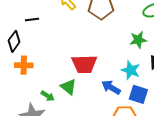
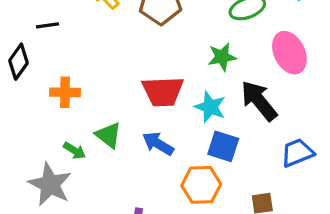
red trapezoid: (84, 64) -> (163, 91), moved
orange cross: (24, 65) -> (65, 92), moved
blue arrow: (111, 87) -> (158, 144), moved

